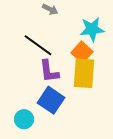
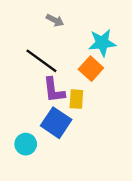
yellow rectangle: (84, 73) -> (76, 99), moved, size x0.6

